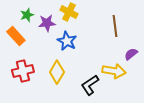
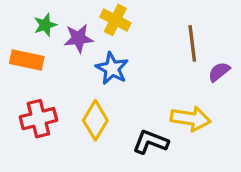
orange rectangle: (16, 36) -> (27, 60), turned -36
purple semicircle: (131, 54) -> (219, 72), moved
black L-shape: (90, 85) -> (150, 142), turned 55

